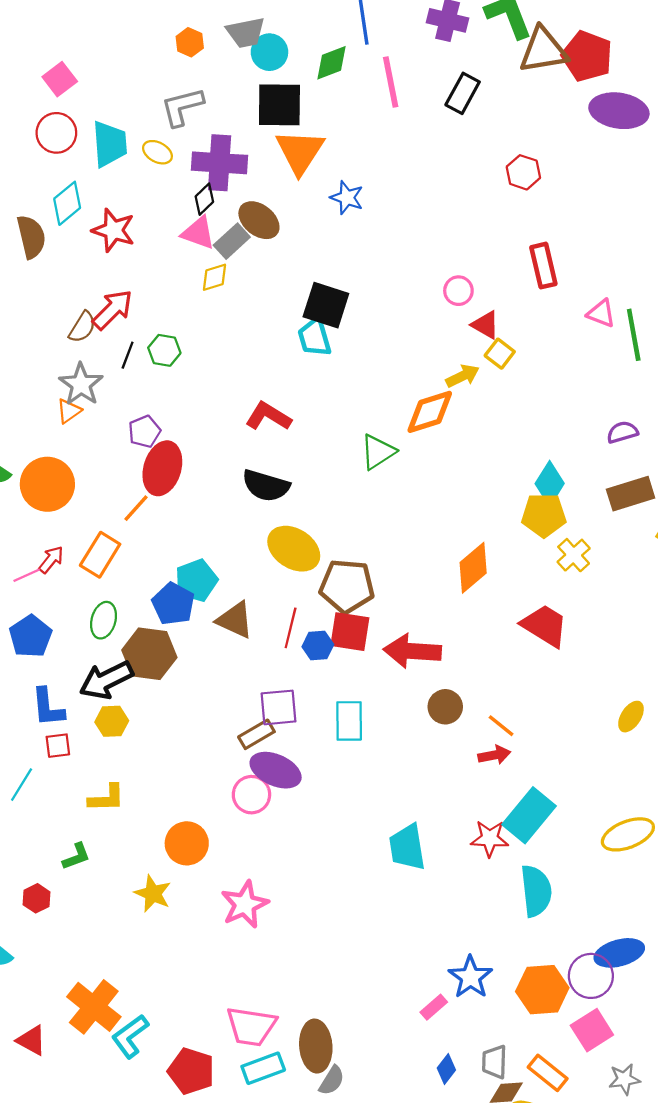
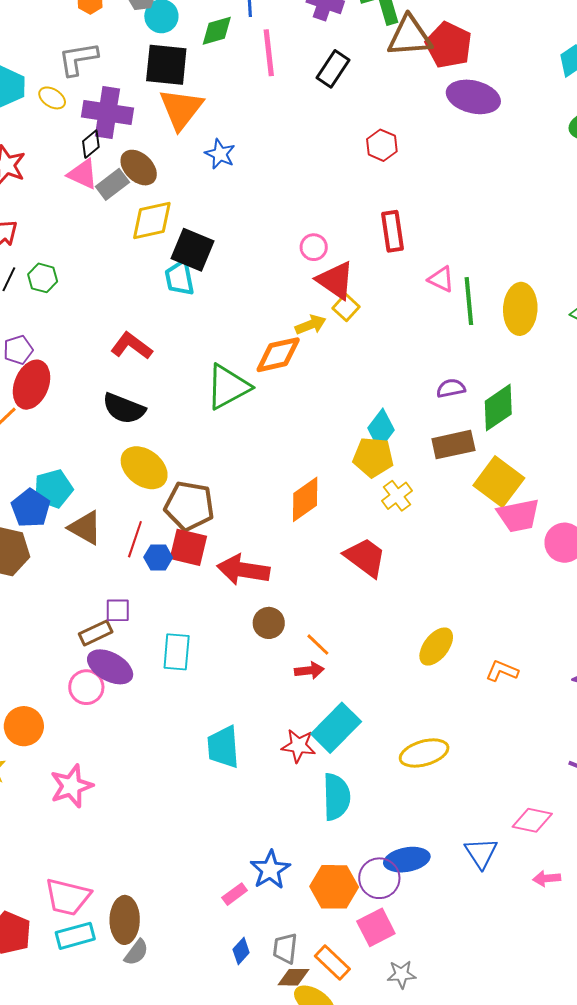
yellow diamond: (215, 277) -> (152, 221), moved, size x1.6
red triangle: (485, 325) -> (335, 280), size x1.5
green triangle: (378, 452) -> (228, 387), size x1.4
purple square: (278, 707) -> (118, 610), size x0.7
yellow ellipse: (631, 717) -> (436, 647), size x1.4
cyan rectangle: (349, 721) -> (177, 652), moved

